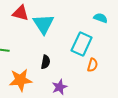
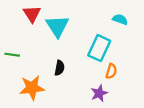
red triangle: (21, 13) -> (32, 14), turned 42
purple star: (60, 87) -> (99, 93), moved

